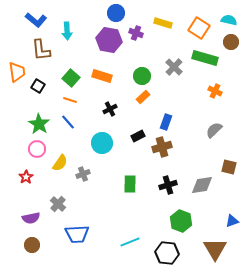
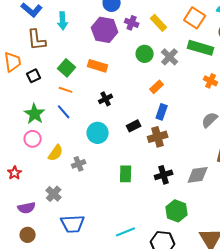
yellow rectangle: (163, 23) -> (159, 23), moved, turned 30
green circle: (142, 76) -> (145, 54), moved
black square: (38, 86) -> (34, 76), turned 32
orange rectangle: (143, 97) -> (157, 87), moved
red star: (26, 177) -> (15, 173), moved

